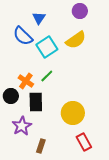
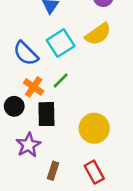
blue semicircle: (23, 36) -> (26, 53), moved
red rectangle: (84, 142) -> (94, 172), moved

